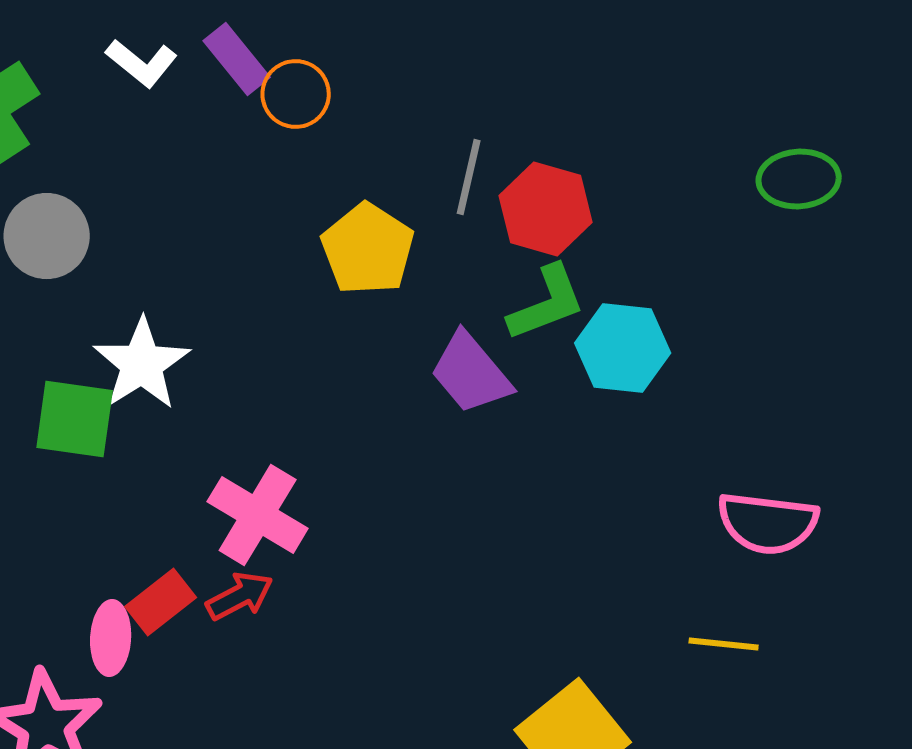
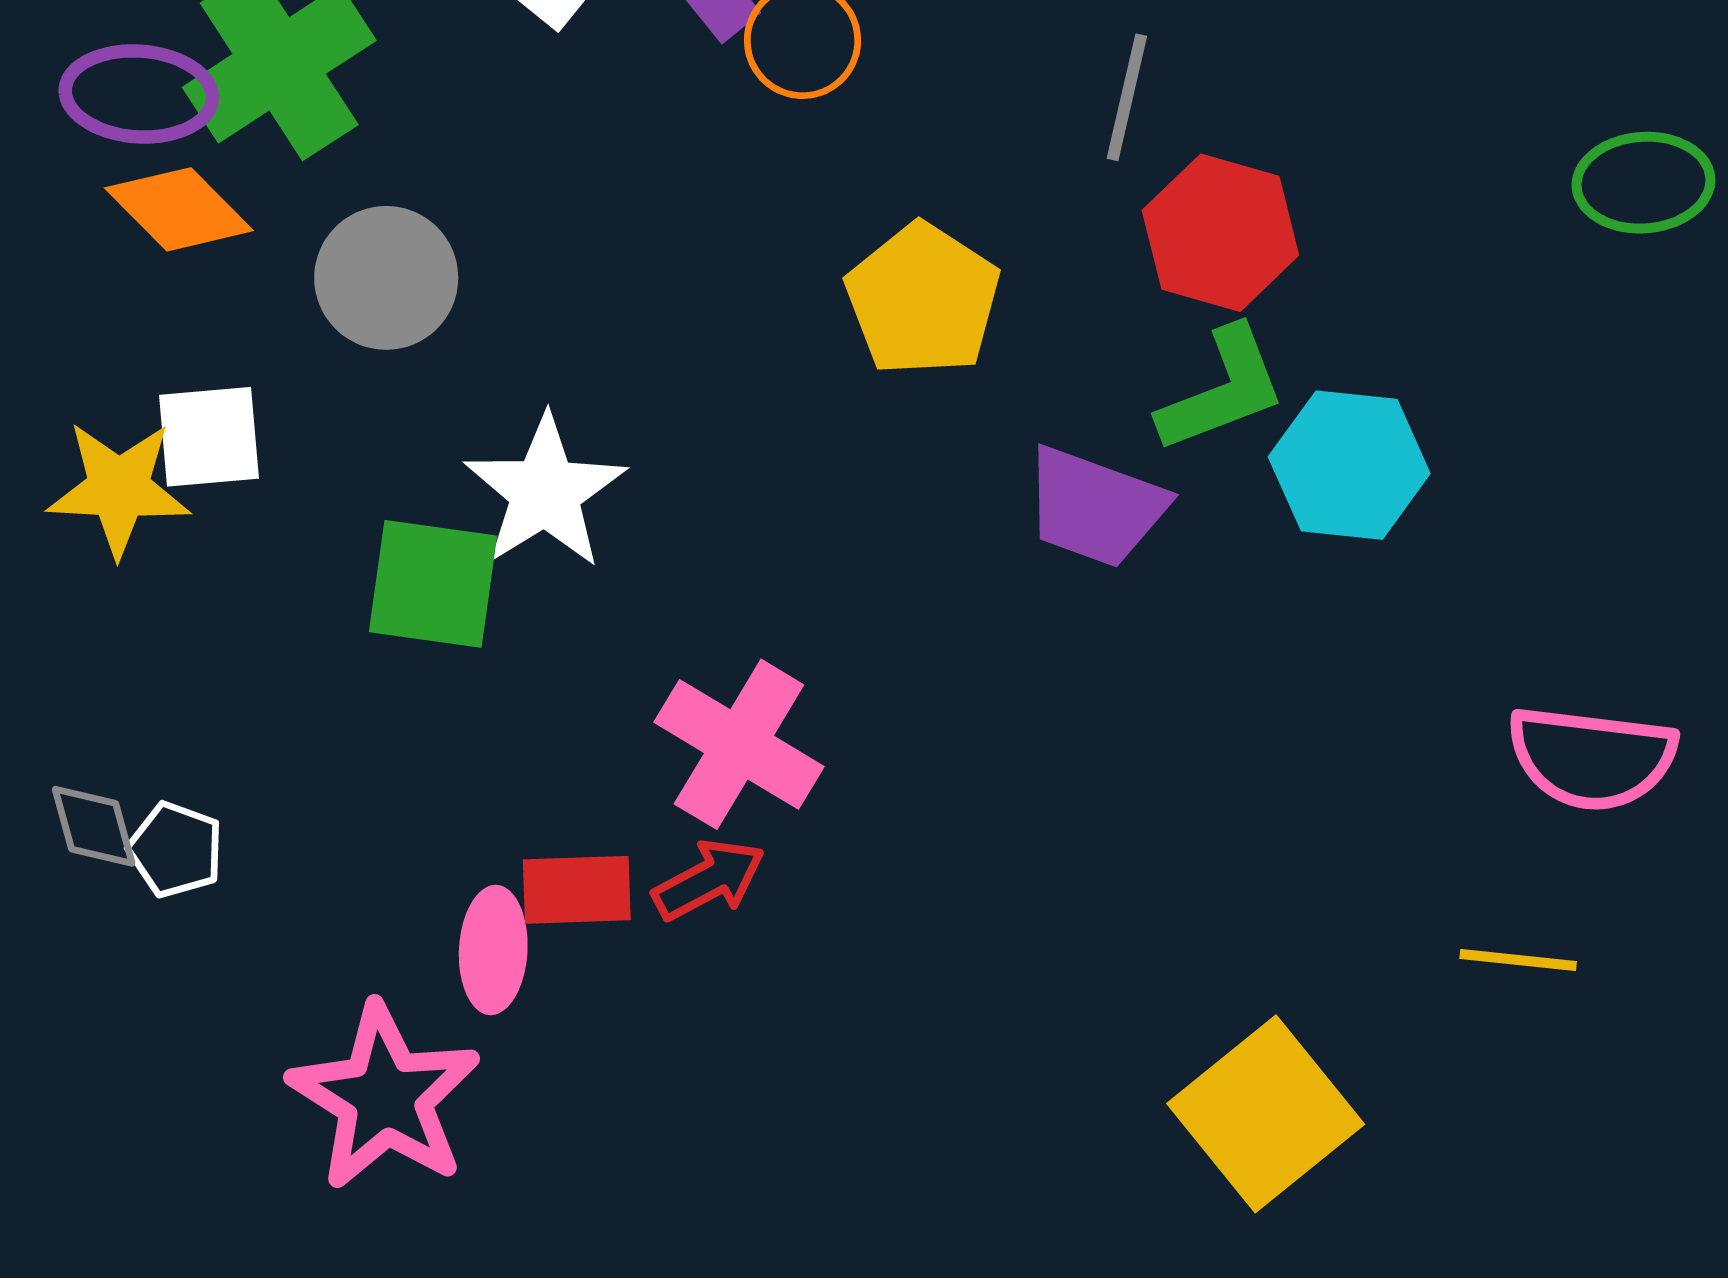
gray line: (469, 177) -> (1127, 97), moved
purple trapezoid: (471, 373) -> (1095, 507), turned -30
red rectangle: (161, 602) -> (577, 890), turned 36

